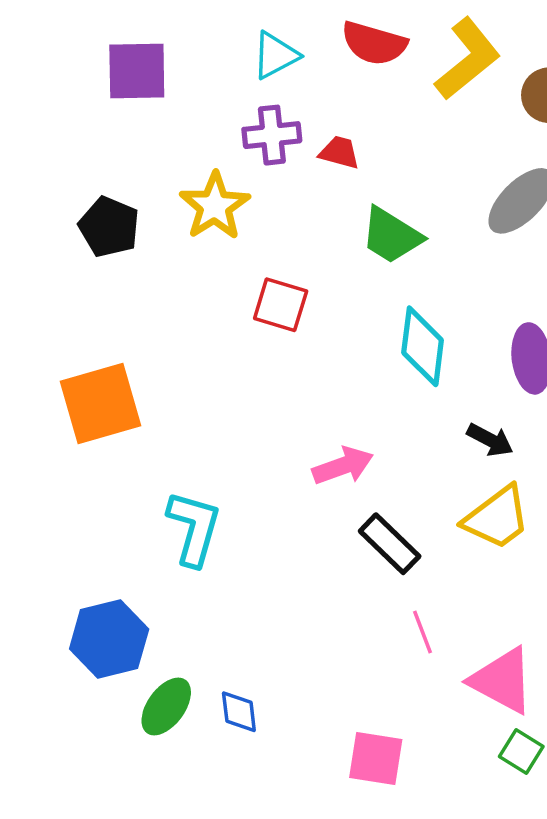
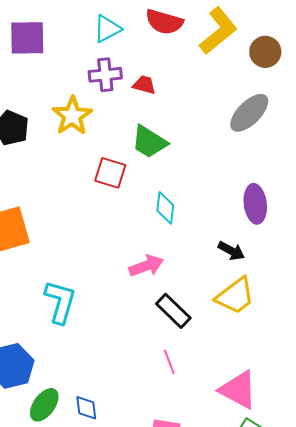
green trapezoid: (391, 235) -> (149, 142), moved
cyan diamond: (423, 346) -> (165, 208), moved, size x0.7
pink line: (423, 632) -> (169, 362), moved

